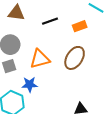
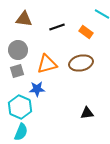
orange rectangle: (80, 26) -> (86, 32), turned 56
brown ellipse: (75, 58) -> (81, 63), turned 45

